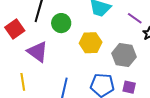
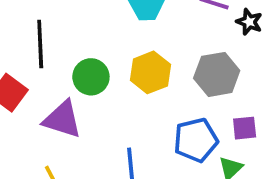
green circle: (61, 23) -> (91, 77), moved

